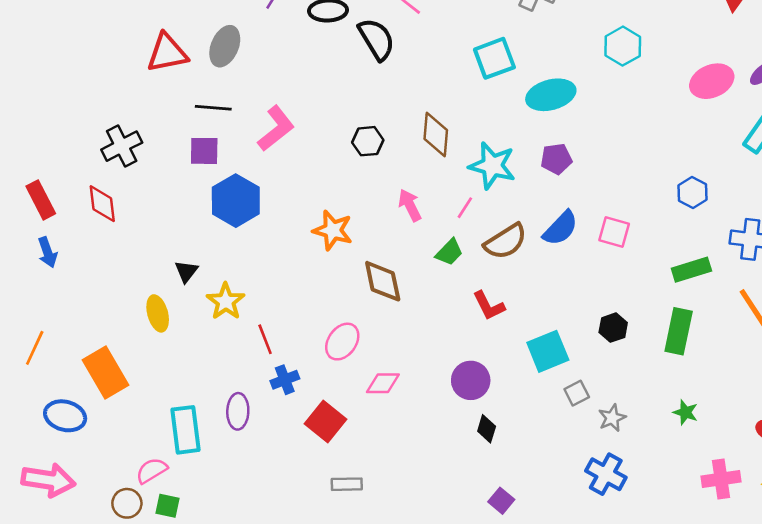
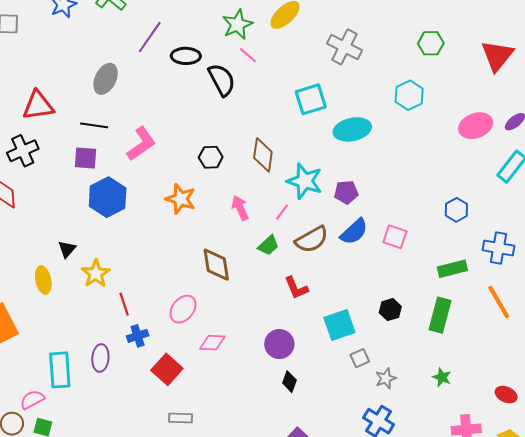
red triangle: (167, 53) -> (38, 106), moved
purple pentagon: (556, 159) -> (346, 192), moved
orange star: (333, 230) -> (181, 199), moved

